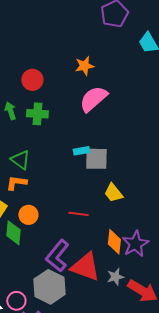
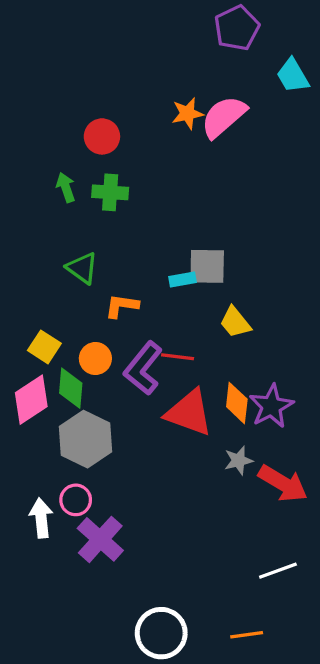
pink semicircle: (93, 99) -> (224, 117), moved
cyan rectangle: (81, 151) -> (183, 280), moved
orange L-shape: (16, 183) -> (122, 306), moved
purple L-shape: (57, 256) -> (143, 368), moved
red triangle: (85, 267) -> (189, 413), moved
gray hexagon: (49, 287) -> (86, 439), moved

